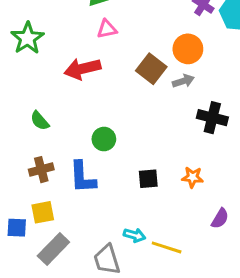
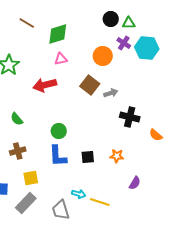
orange circle: (188, 49) -> (103, 56), moved
blue L-shape: (82, 177) -> (58, 156), moved
yellow square: (43, 212) -> (31, 178), moved

